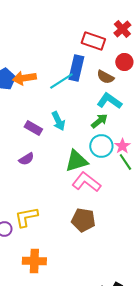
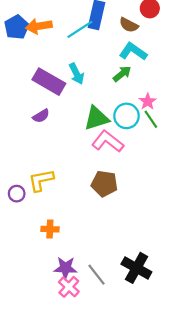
purple rectangle: (33, 128) -> (49, 82), size x1.6
cyan circle: (101, 146) -> (126, 116), moved
orange cross: (34, 261) -> (50, 229), size x0.7

